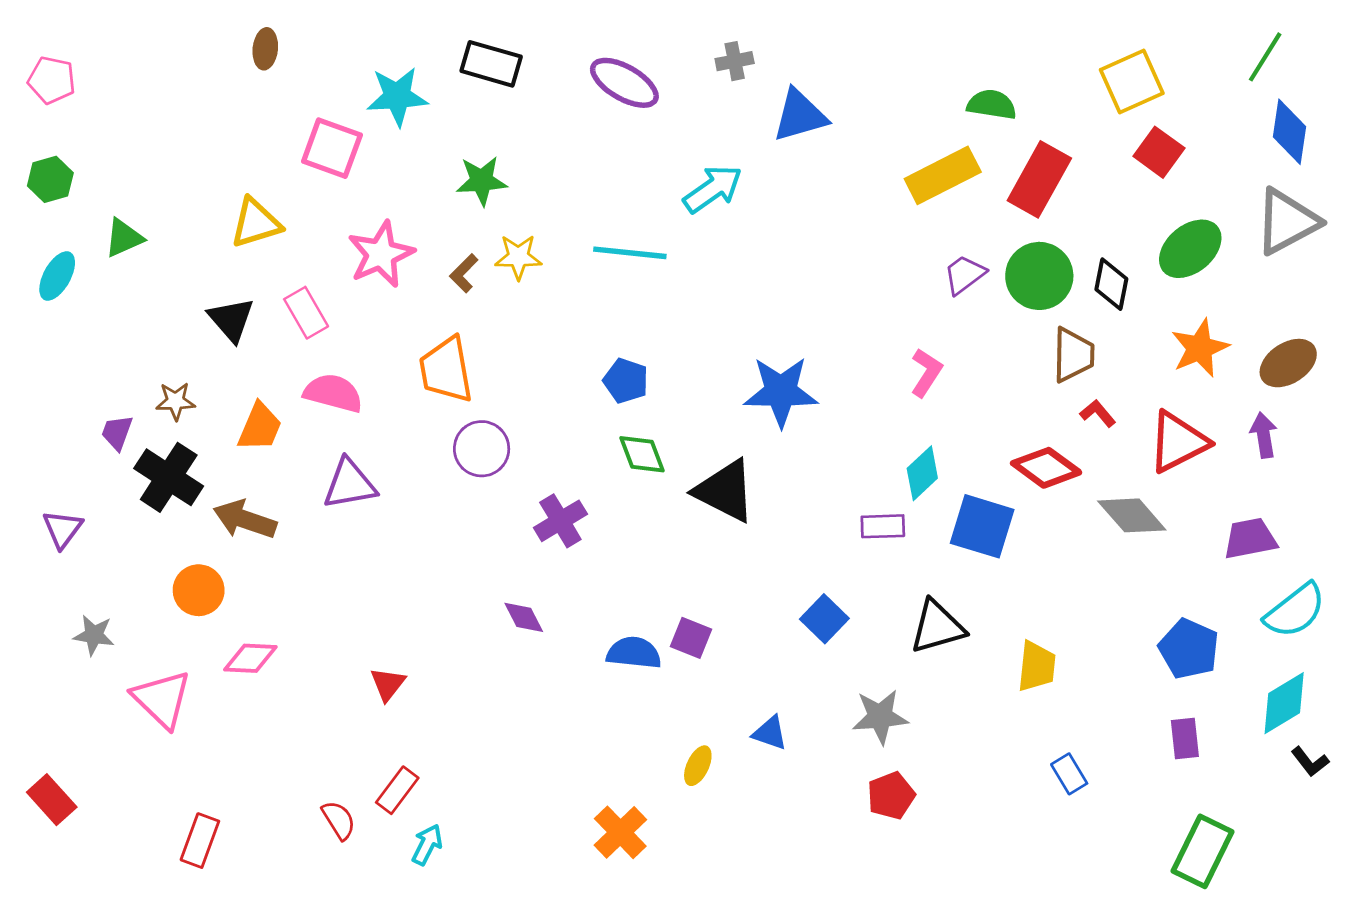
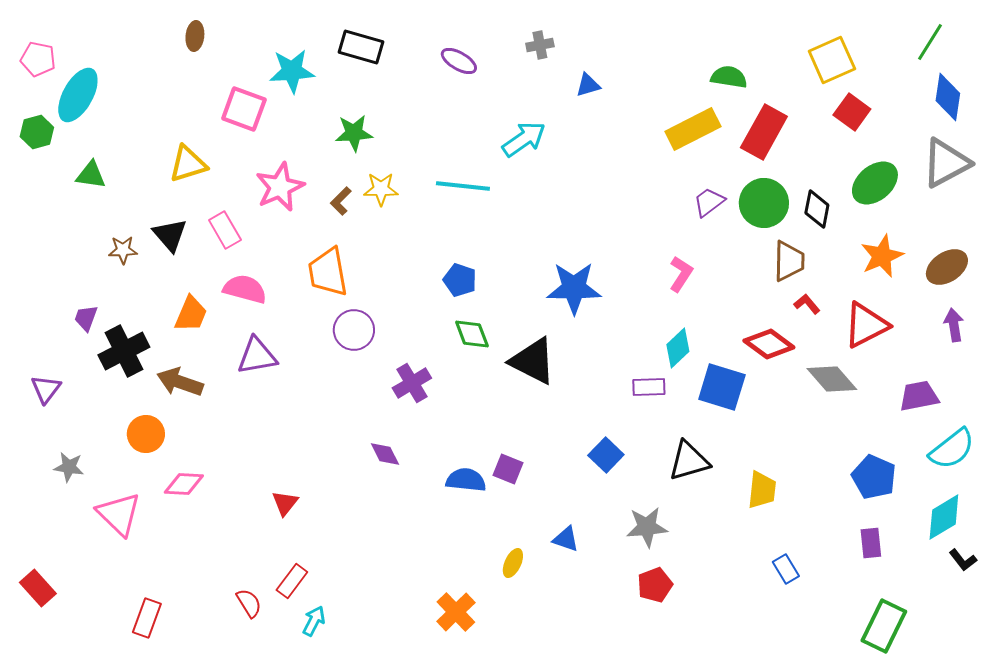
purple ellipse: (624, 83) -> (459, 61), size x0.7
blue triangle: (800, 115) -> (588, 85), size x0.6
green triangle: (124, 238) -> (91, 175), turned 32
cyan ellipse: (57, 276) -> (78, 95), moved, size x1.5
brown star: (175, 401) -> (123, 250), moved
purple arrow: (1264, 435) -> (954, 325), moved
black cross: (169, 477) -> (124, 351), turned 30

